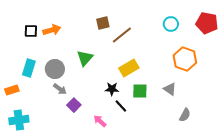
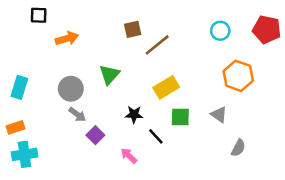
black square: (31, 31) -> (39, 15), moved
cyan rectangle: (29, 68) -> (19, 87), moved
black star: (112, 89) -> (134, 114), moved
orange rectangle: (12, 90) -> (15, 127), moved

